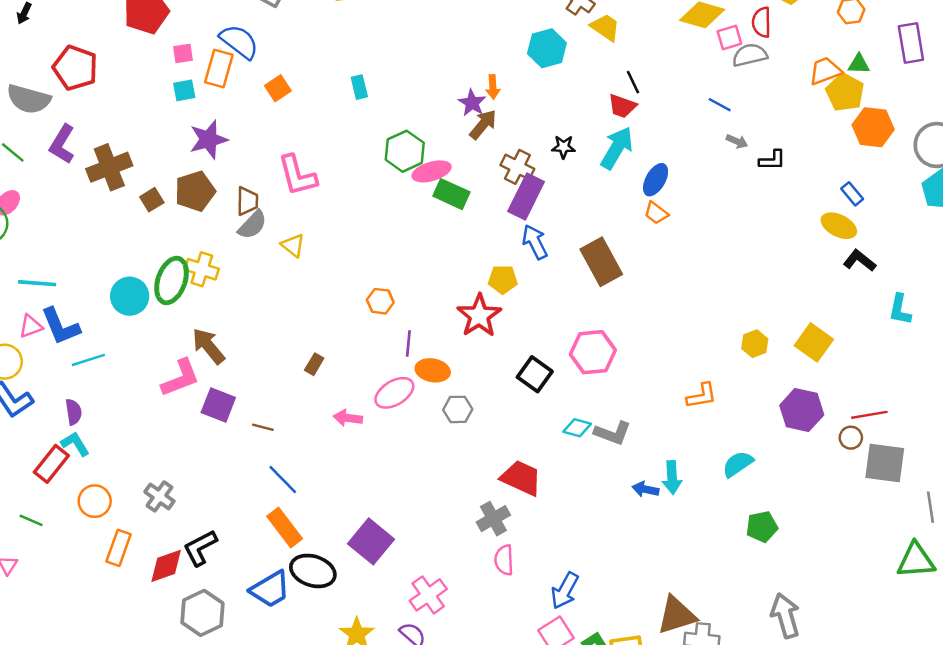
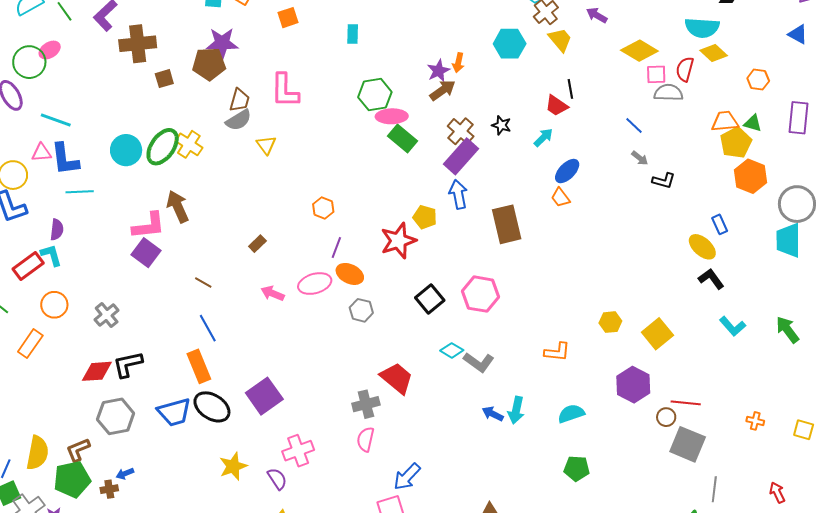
cyan arrow: (617, 148) -> (543, 137), size x0.6
brown pentagon: (195, 191) -> (209, 64), moved
cyan L-shape: (900, 309) -> (733, 326), turned -68
purple square: (218, 405) -> (146, 253), moved
orange rectangle: (119, 548) -> (30, 344), moved

